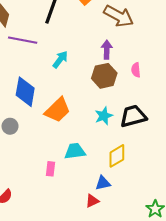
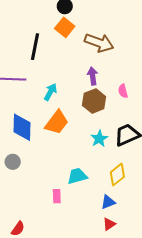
orange trapezoid: (58, 110) -> (57, 122), moved
red triangle: (92, 201) -> (109, 224), moved

